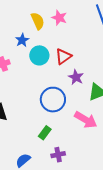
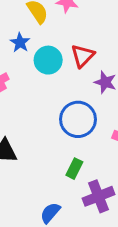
purple cross: (58, 155) -> (99, 196), size x1.5

